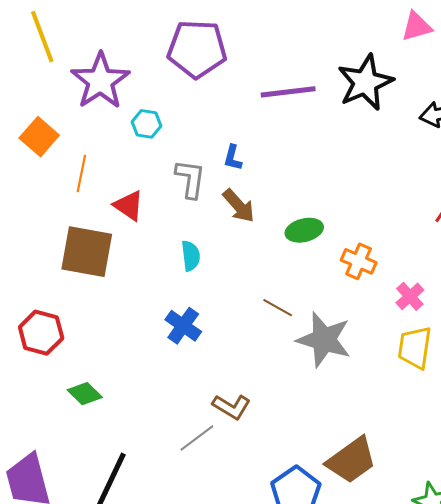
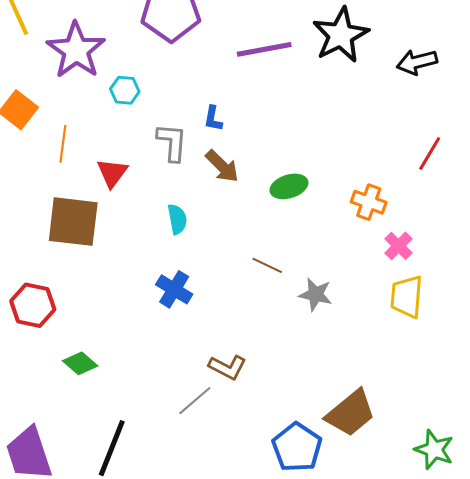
red triangle: (129, 206) -> (112, 173), turned 36
orange cross: (359, 261) -> (369, 202), moved
gray star: (324, 340) -> (316, 294), size x0.6

